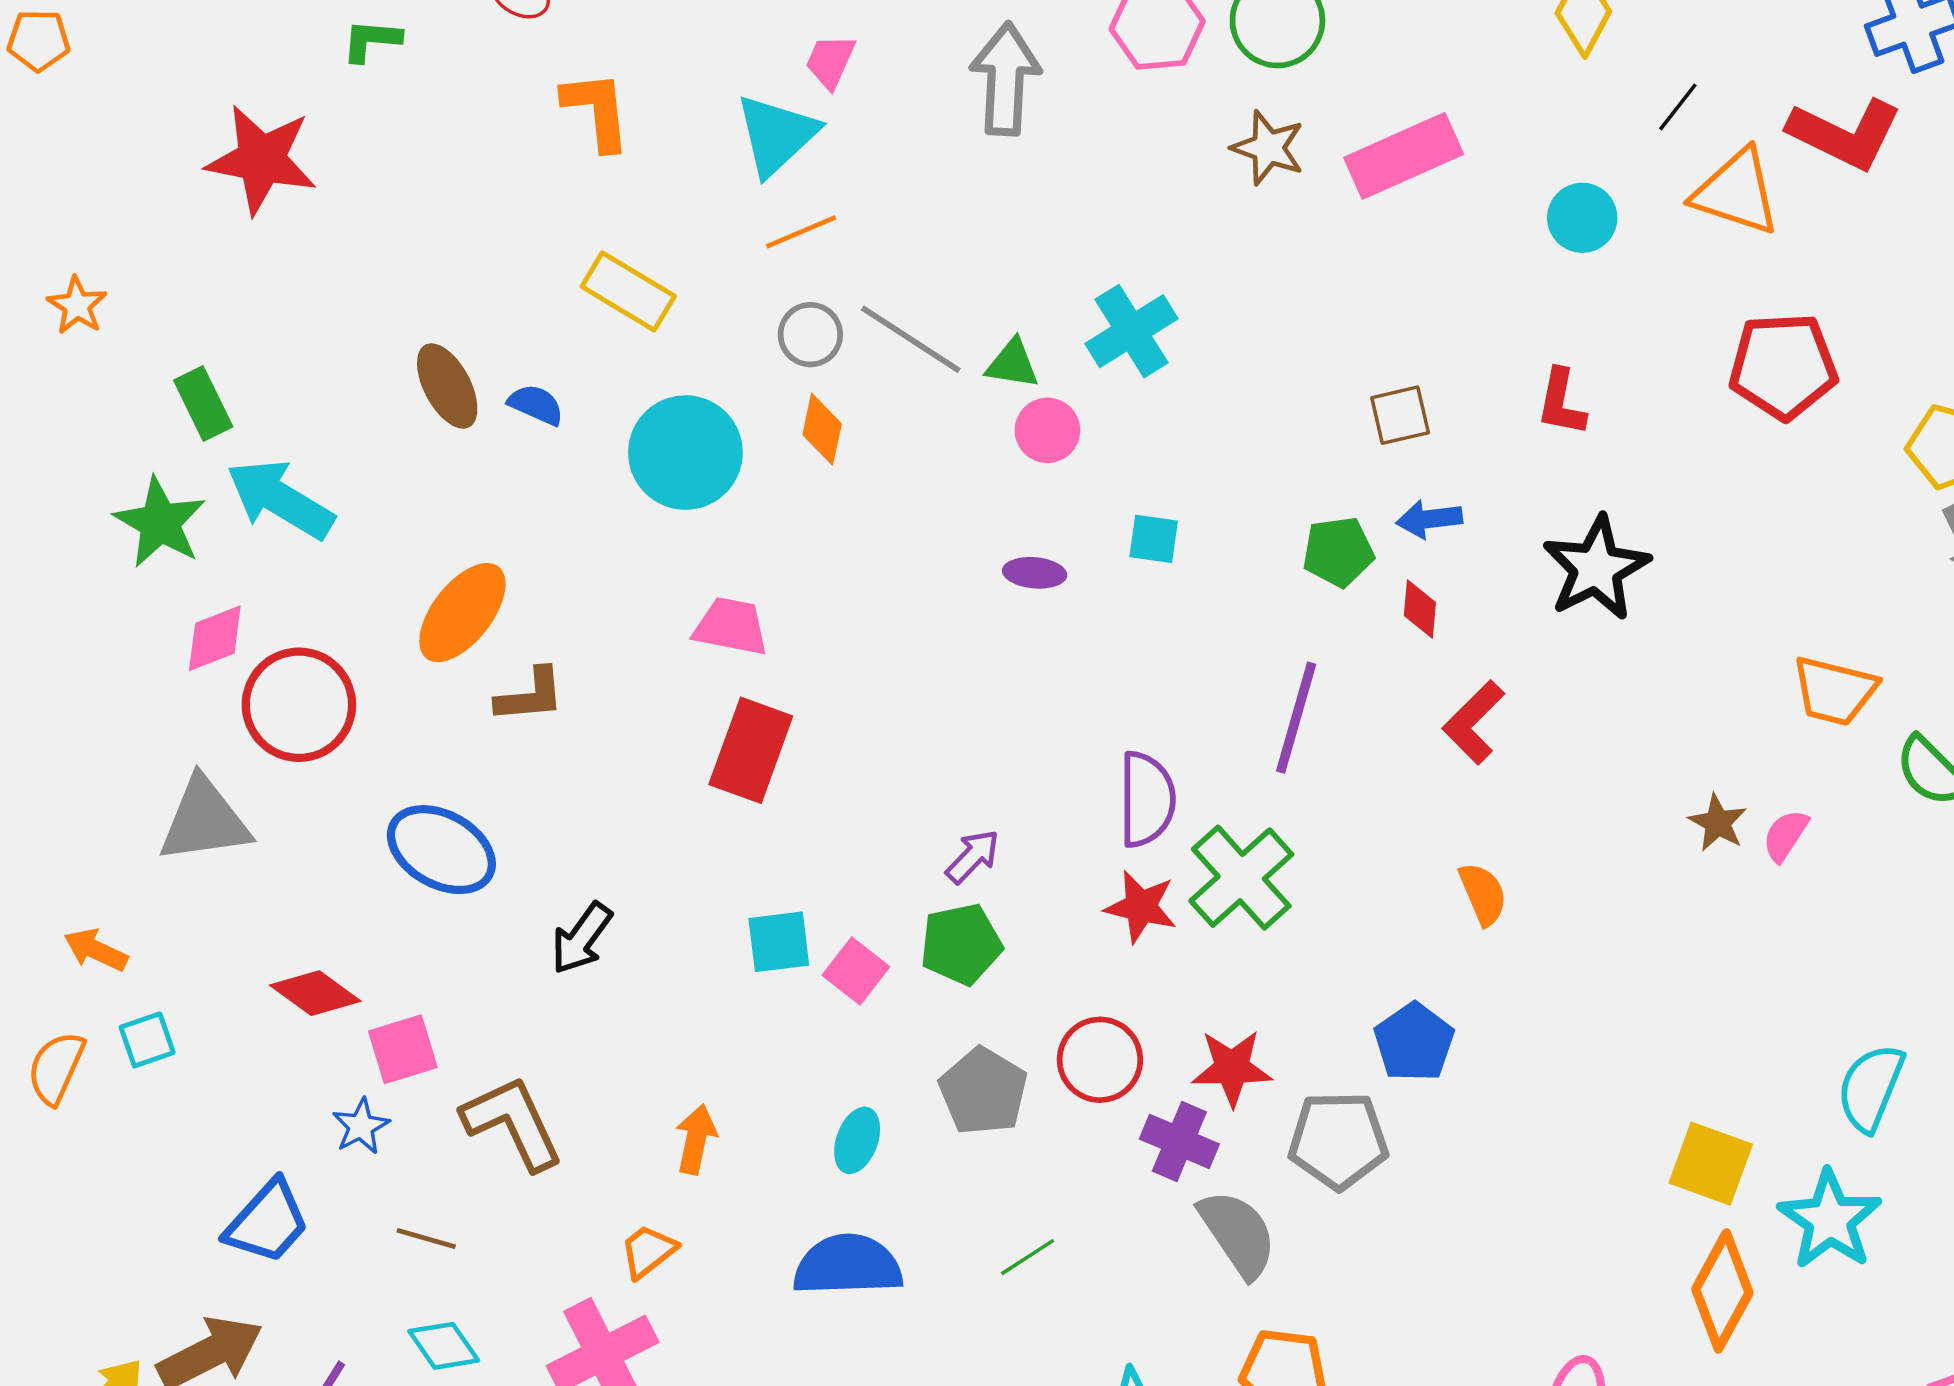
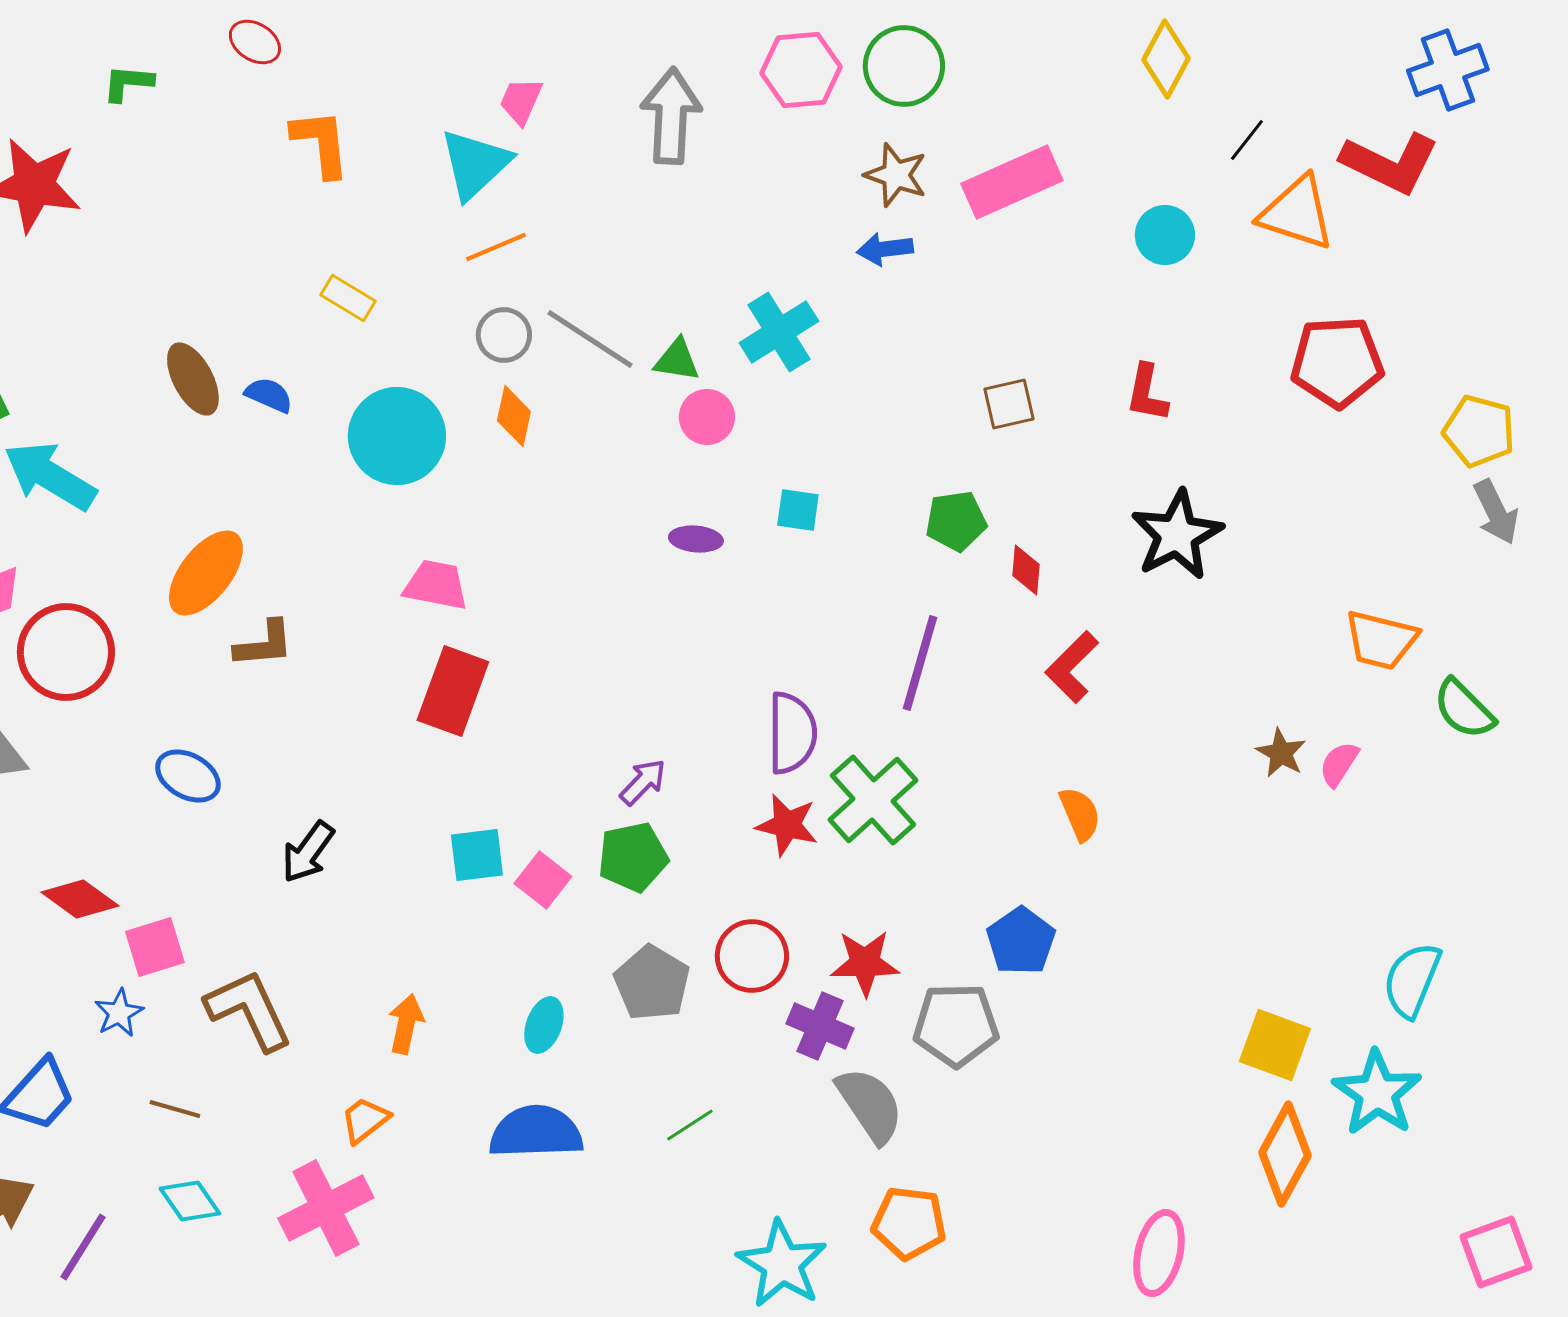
yellow rectangle: (628, 291) -> (348, 298), size x0.7
blue arrow: (1429, 519) -> (885, 249), moved
blue ellipse: (441, 850) -> (188, 776), size x0.7

